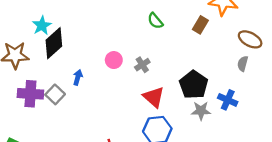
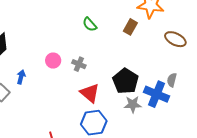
gray semicircle: (243, 64) -> (172, 80), moved
gray cross: (142, 65) -> (79, 64), turned -32
blue cross: (228, 100) -> (157, 94), size x1.4

